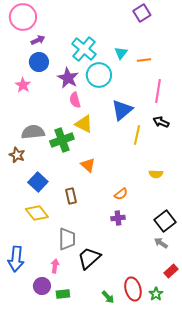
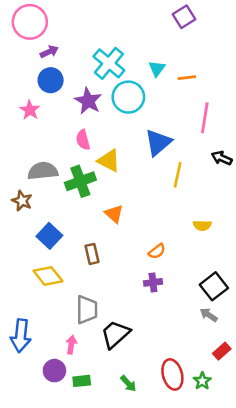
pink semicircle: (75, 100) -> (83, 140), moved
black arrow: (161, 122) -> (222, 158), moved
green arrow: (108, 297) -> (128, 384), moved

